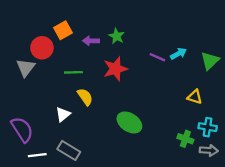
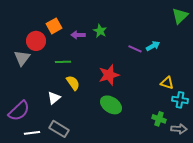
green triangle: (210, 61) -> (180, 16), moved
red star: (115, 69) -> (109, 75), moved
cyan cross: (208, 127) -> (180, 100), moved
purple semicircle: (22, 129) -> (19, 111), turned 80

